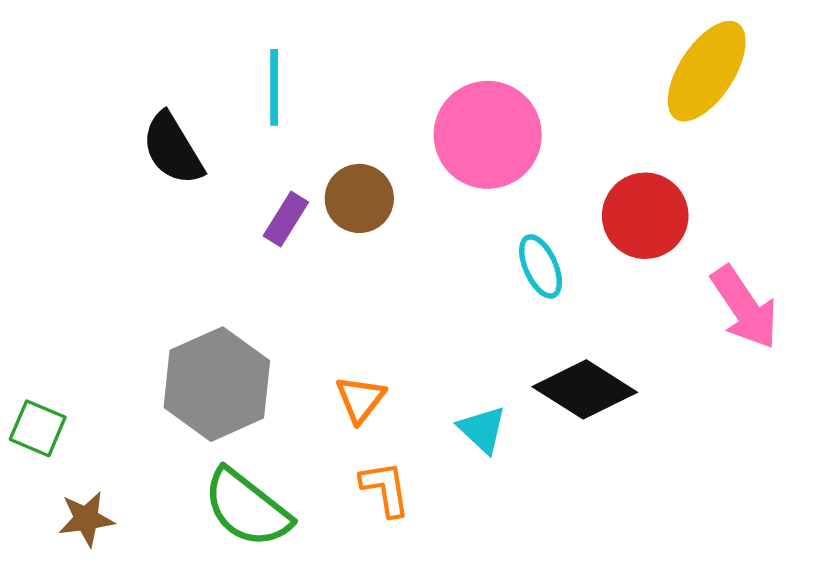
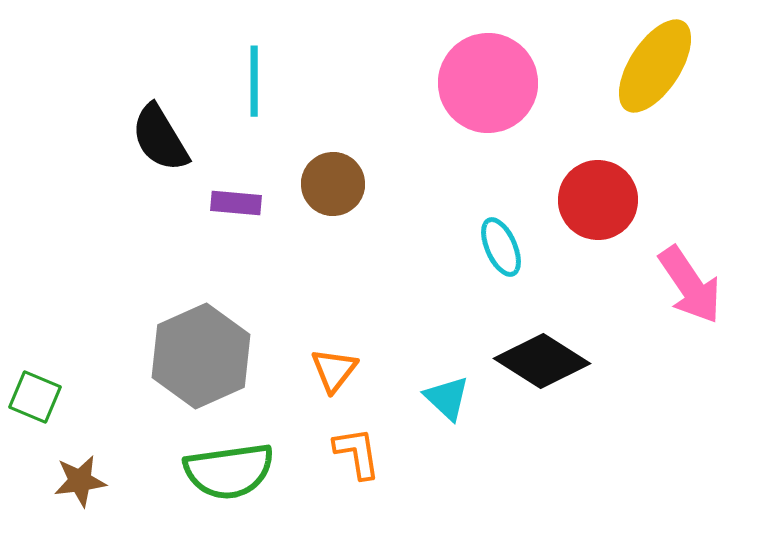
pink circle: (488, 135) -> (488, 83), moved
purple rectangle: (286, 219) -> (236, 203), moved, turned 63
green semicircle: (247, 508) -> (229, 471), turned -46

